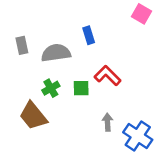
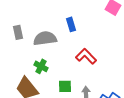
green cross: (51, 88) -> (41, 66), turned -32
green square: (81, 88) -> (65, 86), moved

